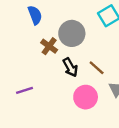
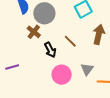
gray circle: (72, 33) -> (44, 13), moved
brown line: (97, 68) -> (70, 41), moved

